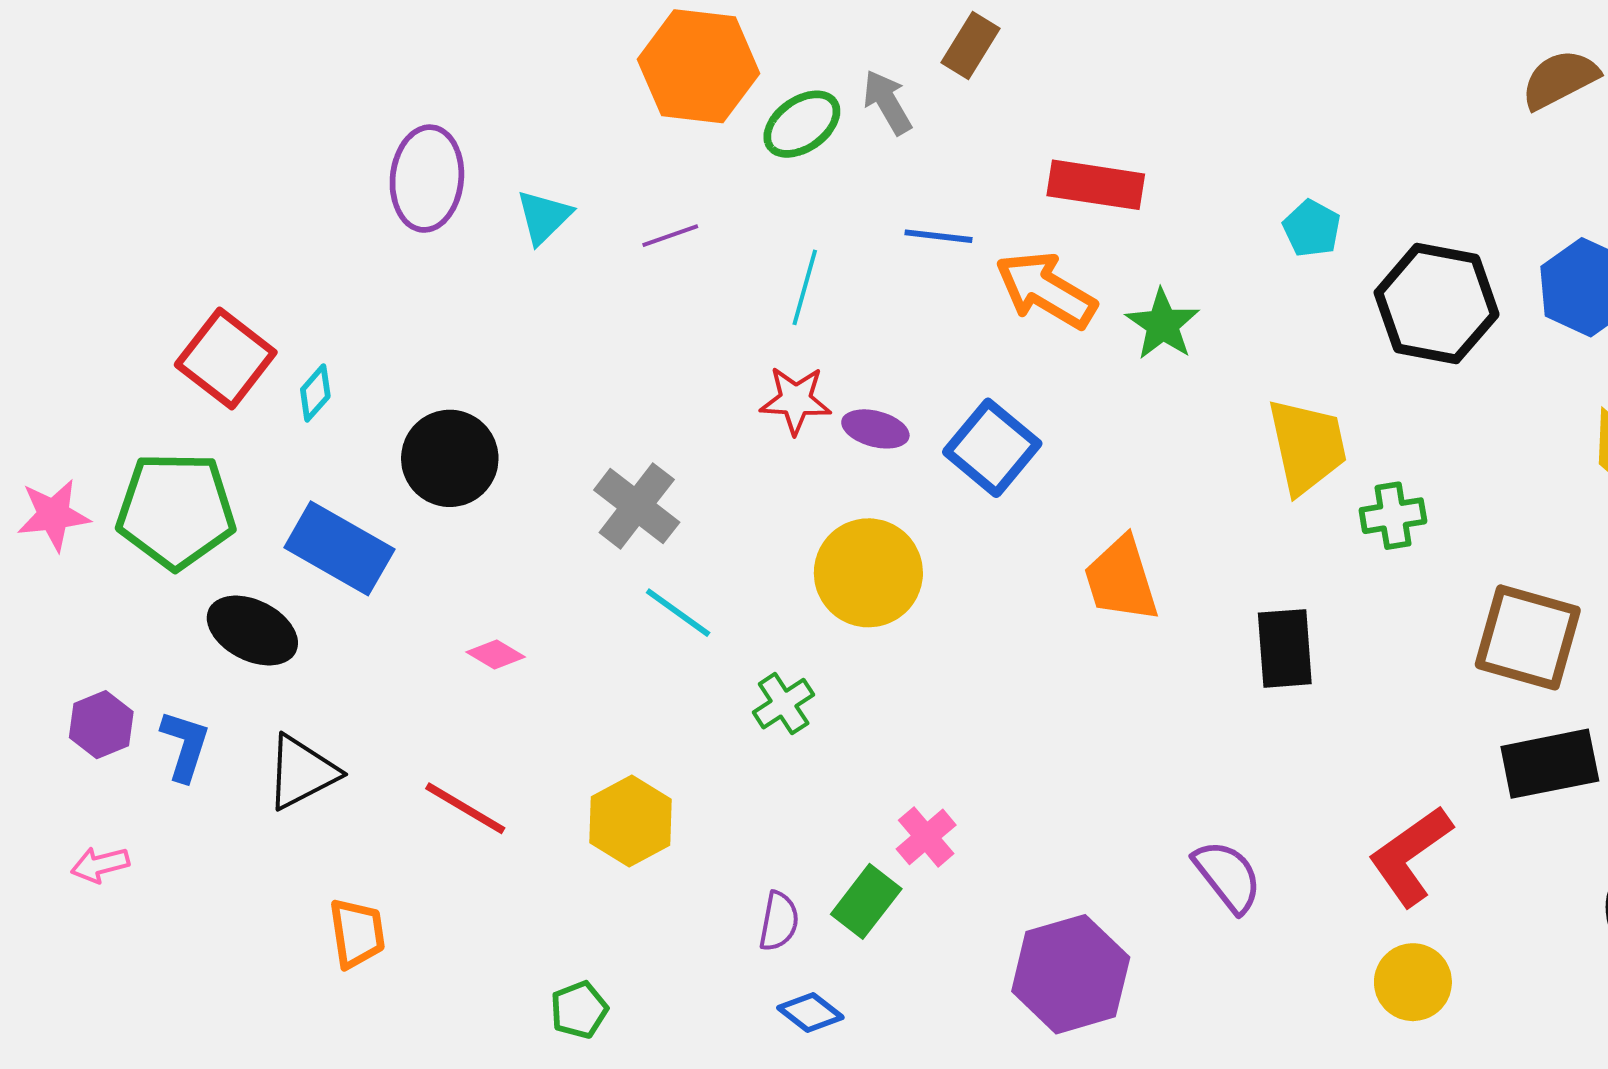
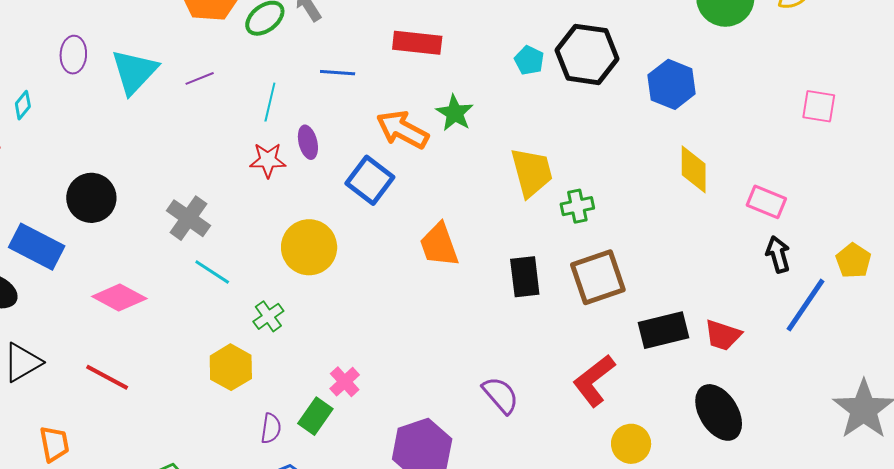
purple ellipse: (427, 179) -> (73, 55), size x0.7
cyan triangle: (544, 217) -> (134, 72), size x1.6
orange arrow: (1046, 290) -> (402, 130), moved
black hexagon: (1437, 304) -> (587, 54), moved
cyan diamond: (315, 393) -> (23, 105), moved
purple ellipse: (875, 429) -> (308, 142), moved, turned 64
brown square: (1528, 637) -> (598, 277), moved, turned -32
pink diamond: (496, 655) -> (119, 298), size x1.8
yellow hexagon: (631, 821) -> (231, 367), moved
yellow circle: (1413, 982) -> (631, 444), moved

